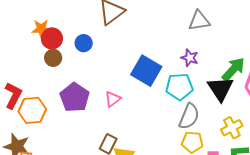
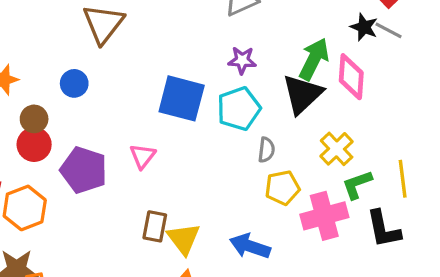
red circle: (52, 38) -> (34, 144), moved
black triangle: (220, 89) -> (302, 94), turned 36
gray semicircle: (189, 116) -> (266, 150), size x0.6

